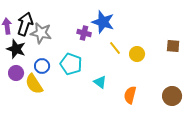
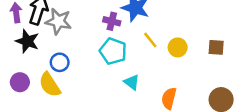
brown square: (173, 46) -> (216, 47), moved
cyan pentagon: (71, 64) -> (113, 51), moved
purple circle: (16, 73) -> (20, 82), moved

